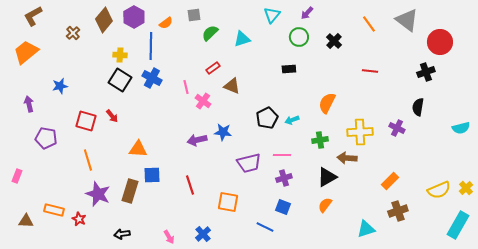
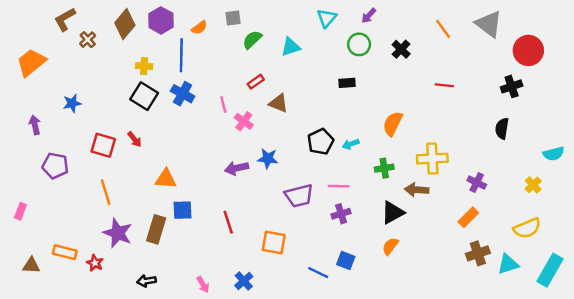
brown L-shape: (33, 16) -> (65, 19), moved
purple cross: (397, 128) -> (477, 183), moved
yellow cross: (466, 188) -> (533, 185), moved
blue square: (283, 207) -> (346, 261), moved
cyan triangle: (366, 229) -> (508, 264), moved

